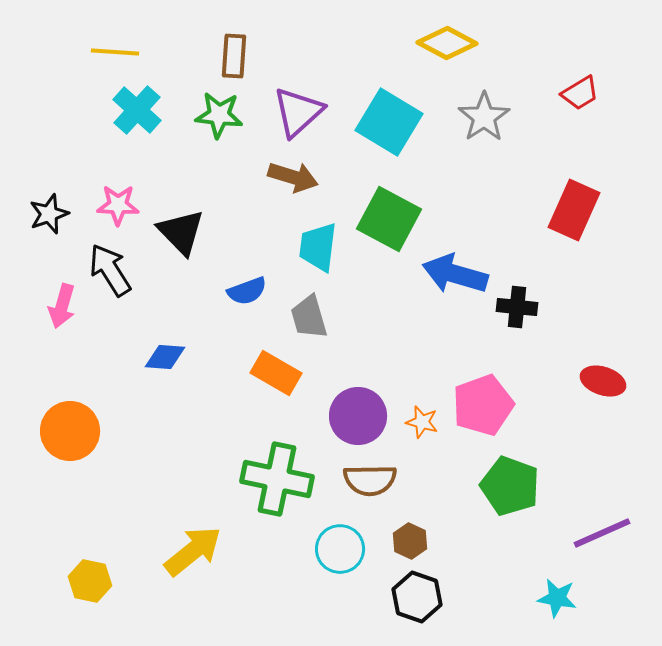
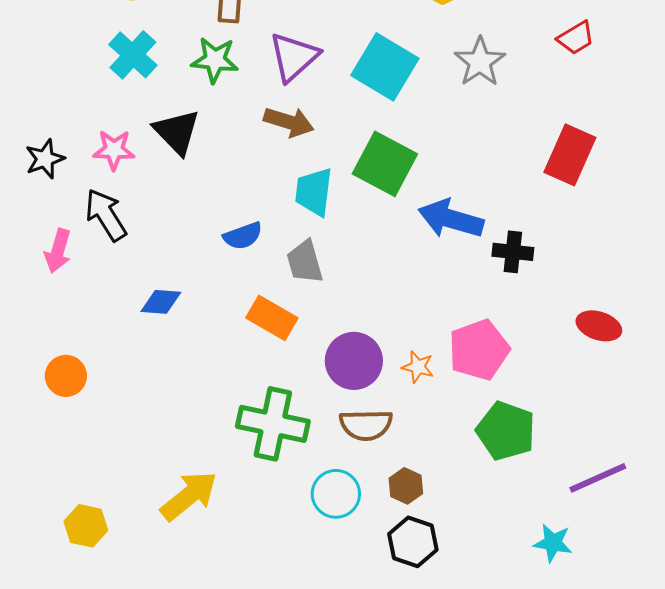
black triangle: (181, 232) -> (177, 132), moved
orange circle: (70, 431) -> (66, 376), size x0.7

